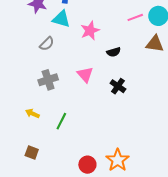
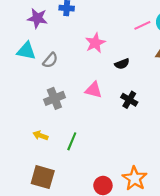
cyan triangle: (61, 19) -> (26, 51), moved
pink triangle: (85, 75) -> (94, 90), turned -30
brown square: (32, 152) -> (43, 177), size x1.6

